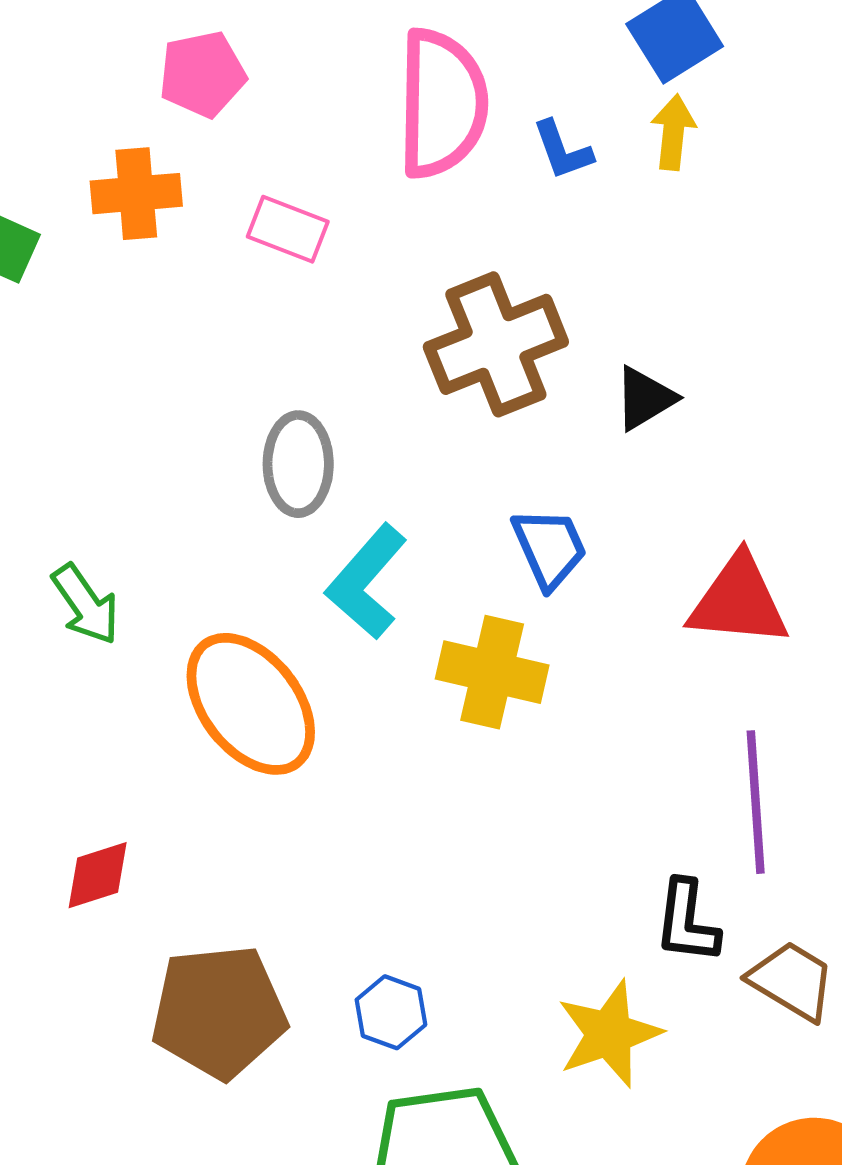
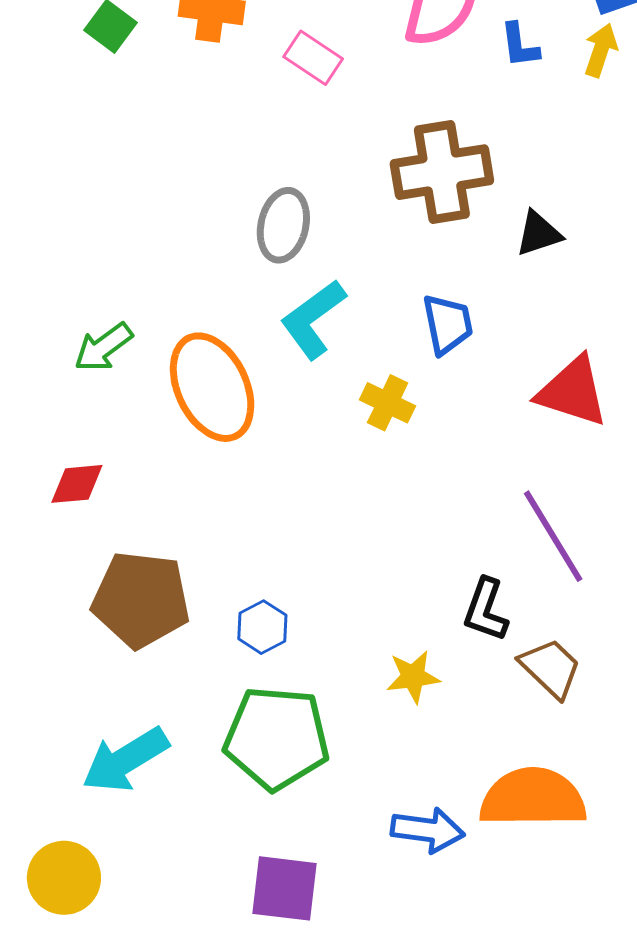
green arrow: (85, 604) -> (103, 347), moved, turned 76
yellow cross: (492, 672) -> (388, 403), size x0.7
purple line: (756, 802) -> (553, 536), turned -40
yellow star: (609, 1034) -> (413, 677), size x0.7

